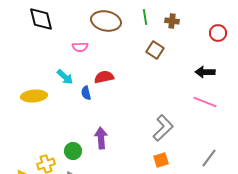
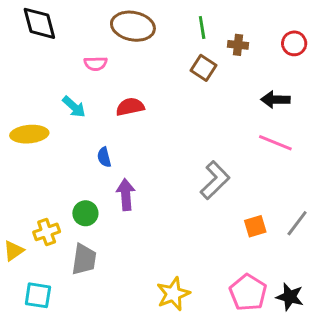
green line: (145, 17) -> (202, 28), moved
brown cross: (172, 21) -> (238, 45), moved
blue semicircle: (86, 93) -> (104, 157), moved
gray line: (209, 158) -> (297, 223), moved
orange square: (161, 160) -> (255, 226), moved

